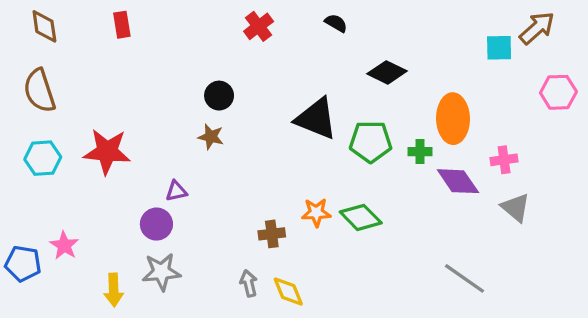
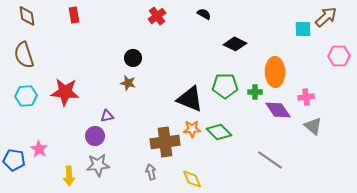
black triangle: (316, 119) -> (190, 99), moved
brown cross: (272, 234) -> (165, 142), size x1.8
gray line: (464, 278) -> (270, 160), moved
yellow diamond: (288, 292) -> (192, 179), moved

